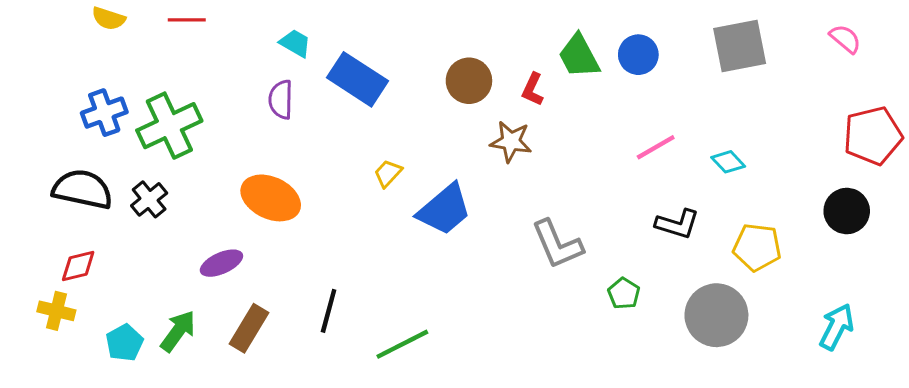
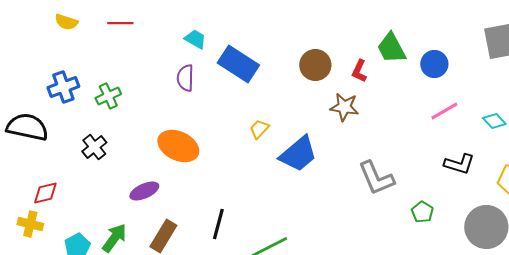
blue circle: (638, 55) -> (434, 64), moved
green cross: (169, 126) -> (108, 96), size x0.6
black semicircle: (83, 189) -> (27, 127), moved

